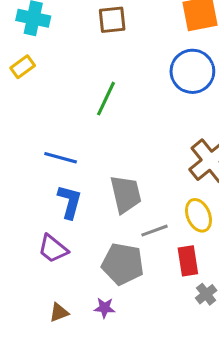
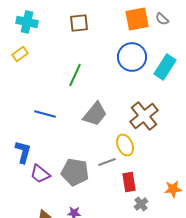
gray trapezoid: (126, 194) -> (95, 114), moved, turned 52
blue L-shape: (70, 202) -> (23, 152), moved
yellow ellipse: (198, 215) -> (125, 145), moved
gray pentagon: (123, 264) -> (75, 172), moved

